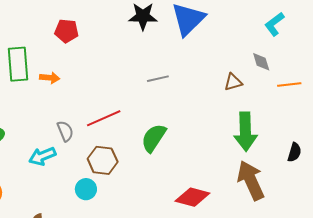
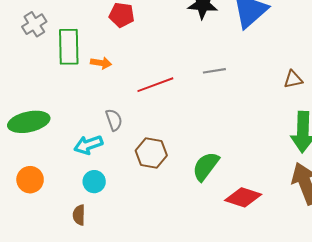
red line: (104, 118) -> (155, 85), moved
green semicircle: (154, 138) -> (206, 166), moved
cyan circle: (86, 189) -> (94, 182), moved

